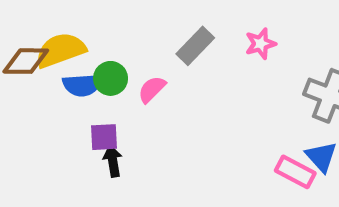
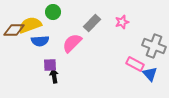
green circle: (111, 78) -> (53, 12), moved
pink semicircle: (152, 89) -> (72, 43), size x1.5
pink rectangle: (295, 172) -> (135, 64), moved

